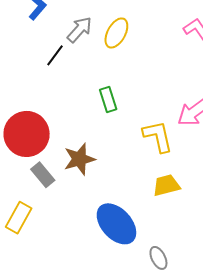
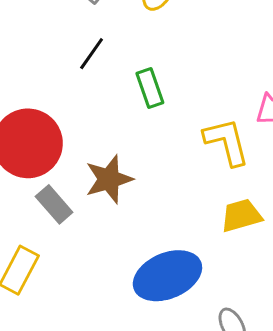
black line: (55, 55) -> (92, 54), moved
blue ellipse: (116, 224) -> (167, 276), turned -69

